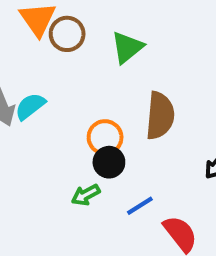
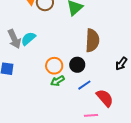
orange circle: (105, 137) -> (54, 66), moved
black circle: (109, 162) -> (77, 65), moved

